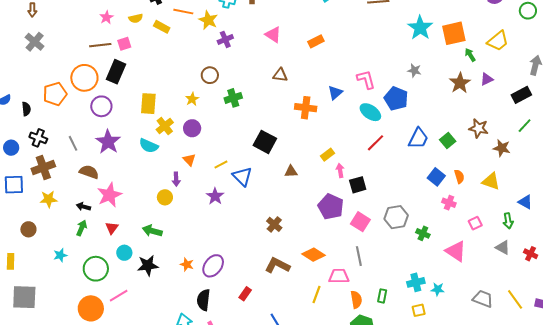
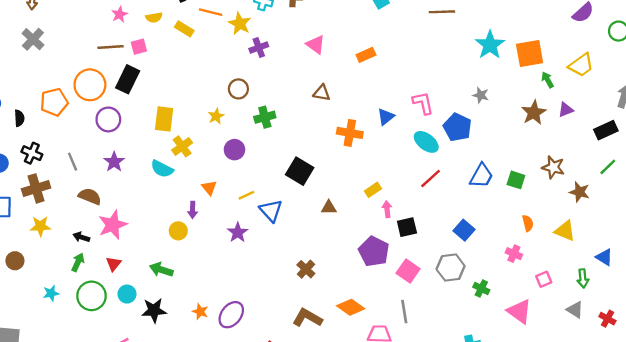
purple circle: (192, 128) -> (234, 150), moved
green square: (448, 140) -> (516, 180), turned -35
purple star: (108, 142) -> (114, 162), size x0.7
blue square: (436, 177) -> (464, 230), moved
green circle: (96, 269) -> (92, 296), moved

